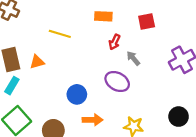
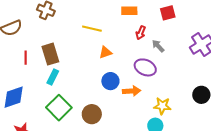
orange triangle: (37, 62) -> (105, 52), moved
orange arrow: (93, 120) -> (132, 91), moved

